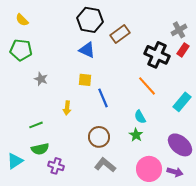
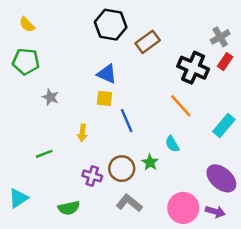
blue triangle: (87, 50) -> (107, 74), moved
green star: (136, 135) -> (150, 162), moved
green semicircle: (40, 149) -> (69, 208), moved
purple cross: (56, 166) -> (92, 176), moved

